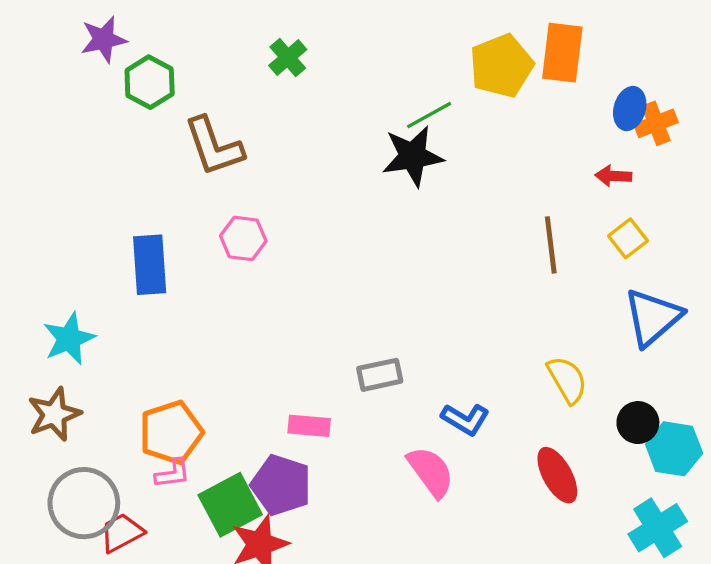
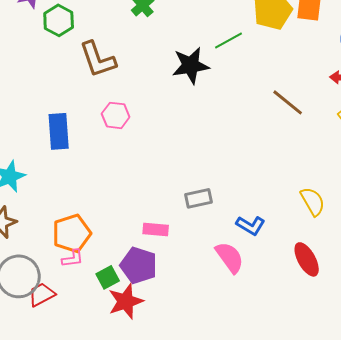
black star: (413, 156) -> (191, 65), moved
brown line: (551, 245) -> (288, 102), moved, turned -44
green square: (230, 505) -> (108, 277), size x0.6

